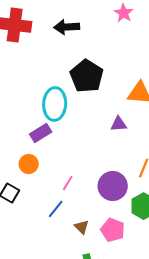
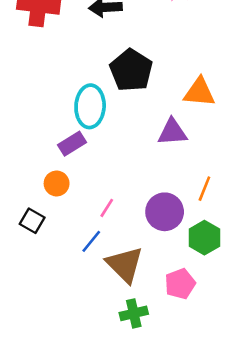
purple triangle: (119, 124) -> (172, 132), size x1.4
brown triangle: (82, 227) -> (125, 265), size x2.0
pink pentagon: (113, 230) -> (180, 284), moved, turned 30

